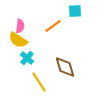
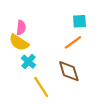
cyan square: (75, 11) -> (79, 21), moved
orange line: (53, 26) -> (73, 42), moved

